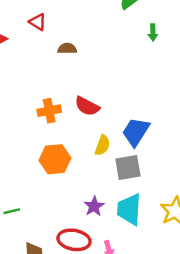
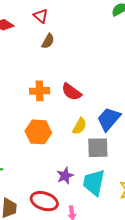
brown semicircle: (67, 49) -> (48, 41), moved, turned 112

